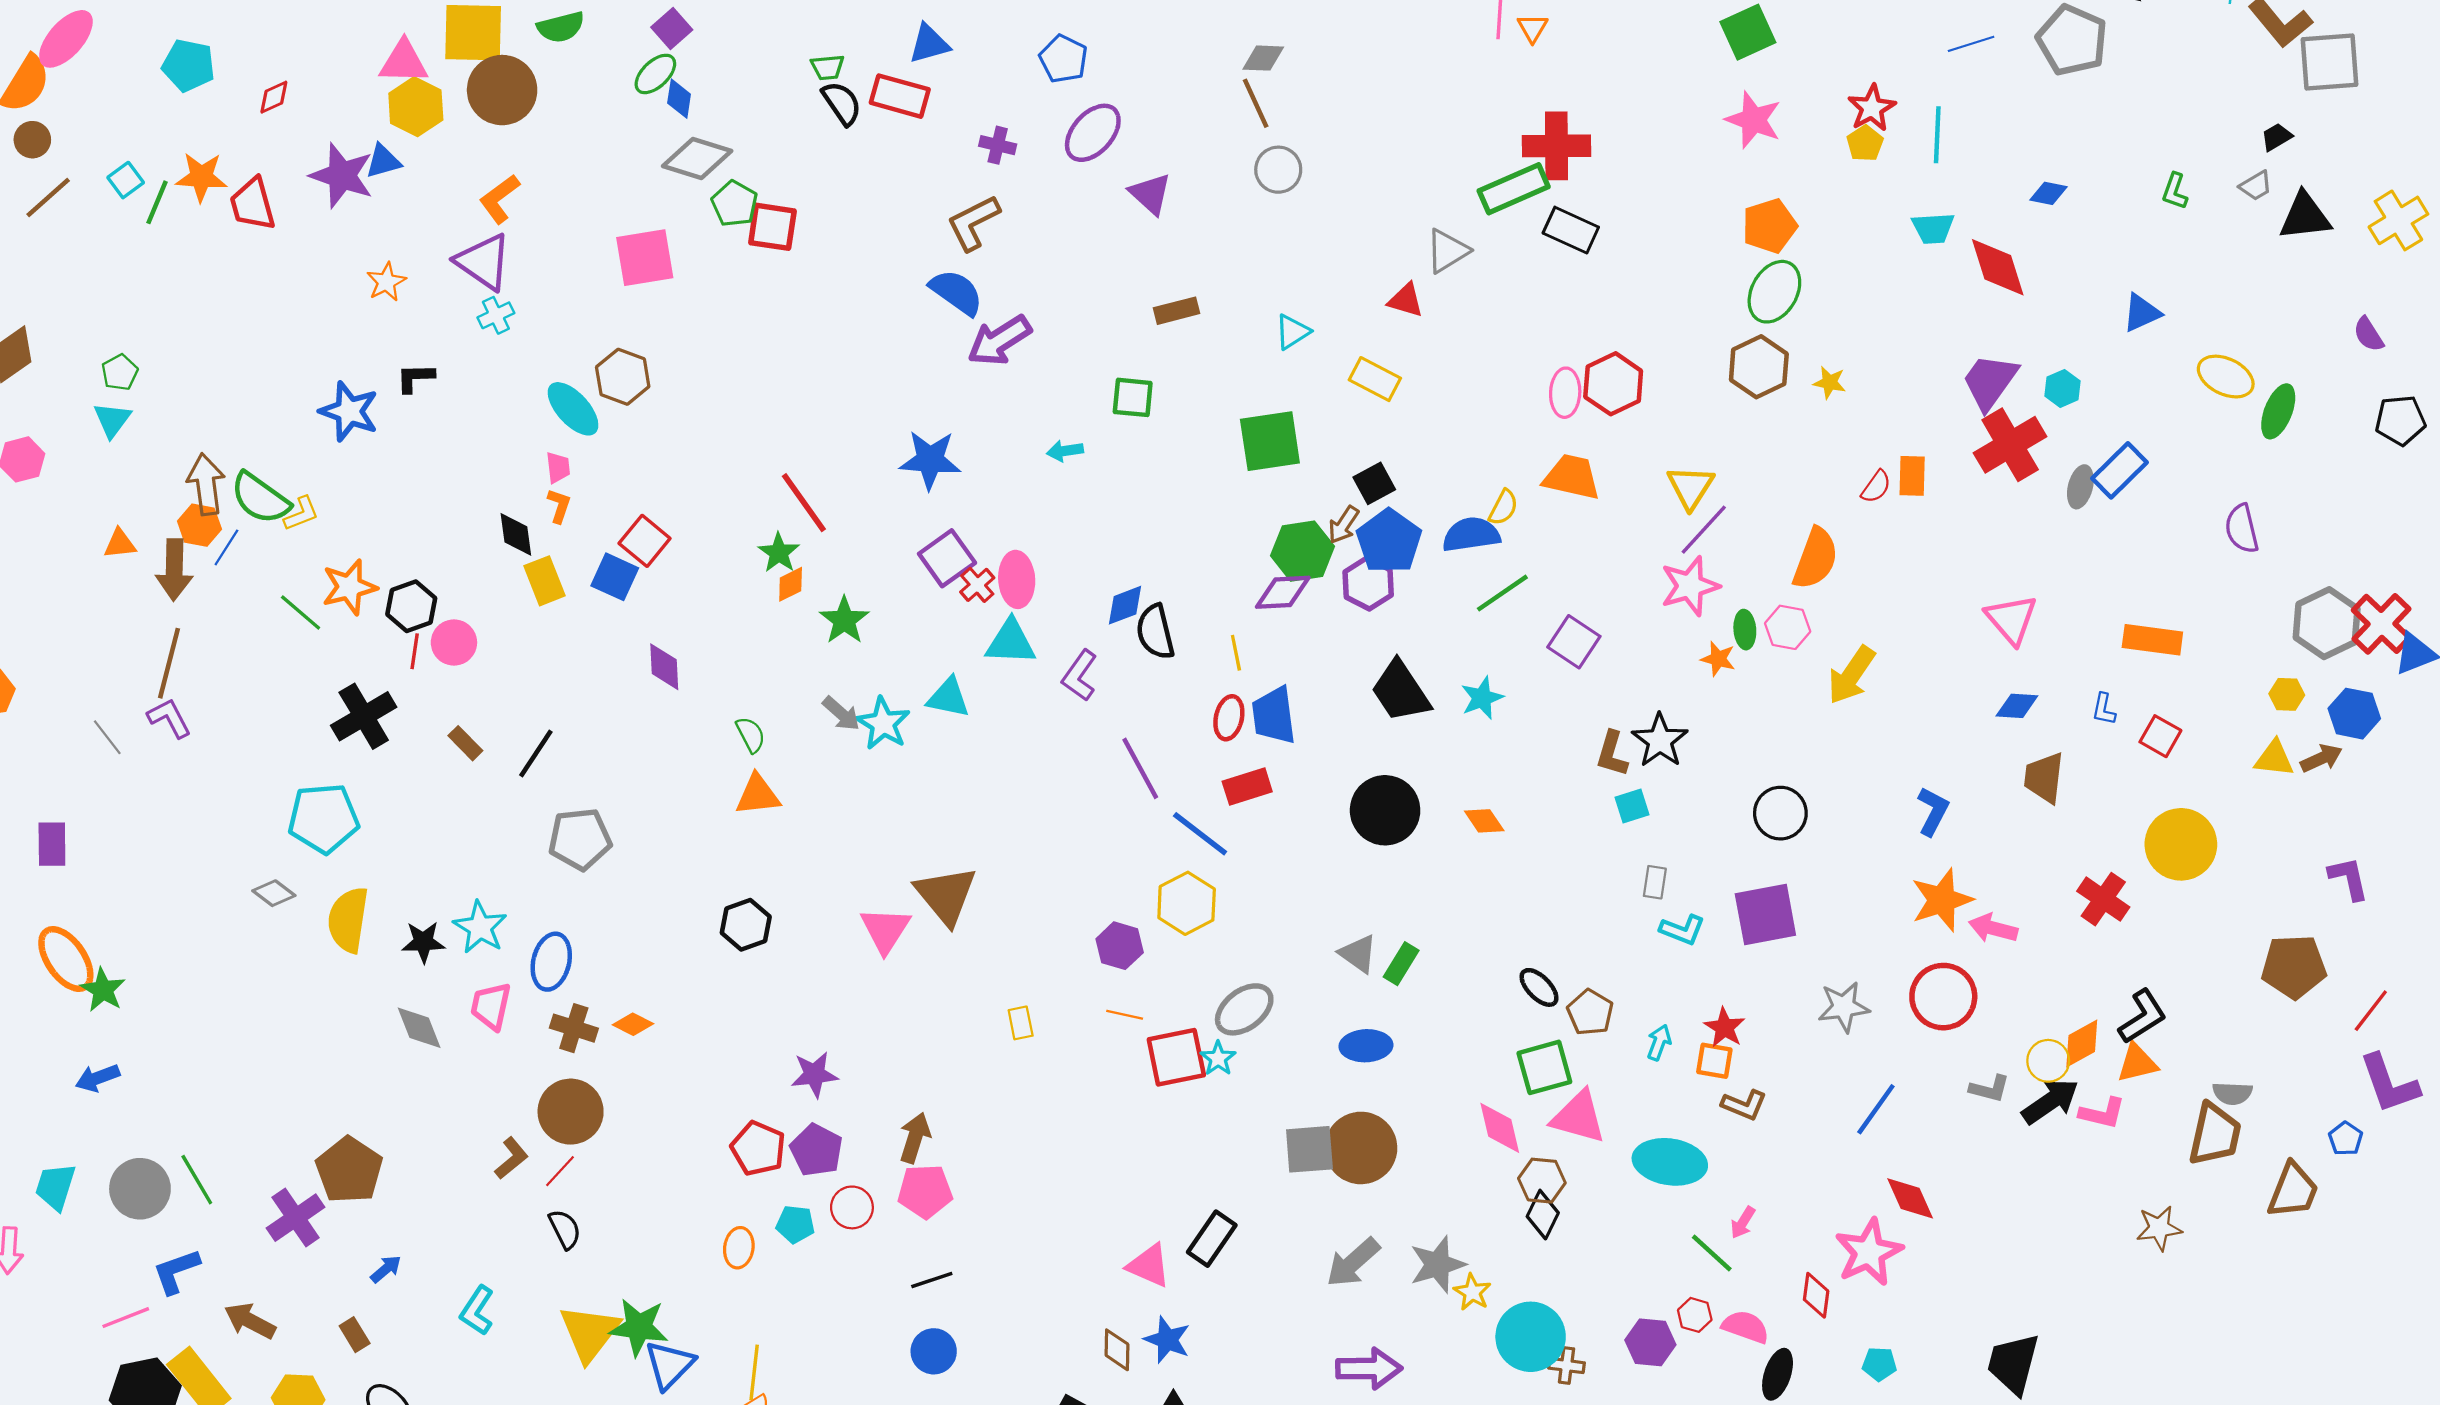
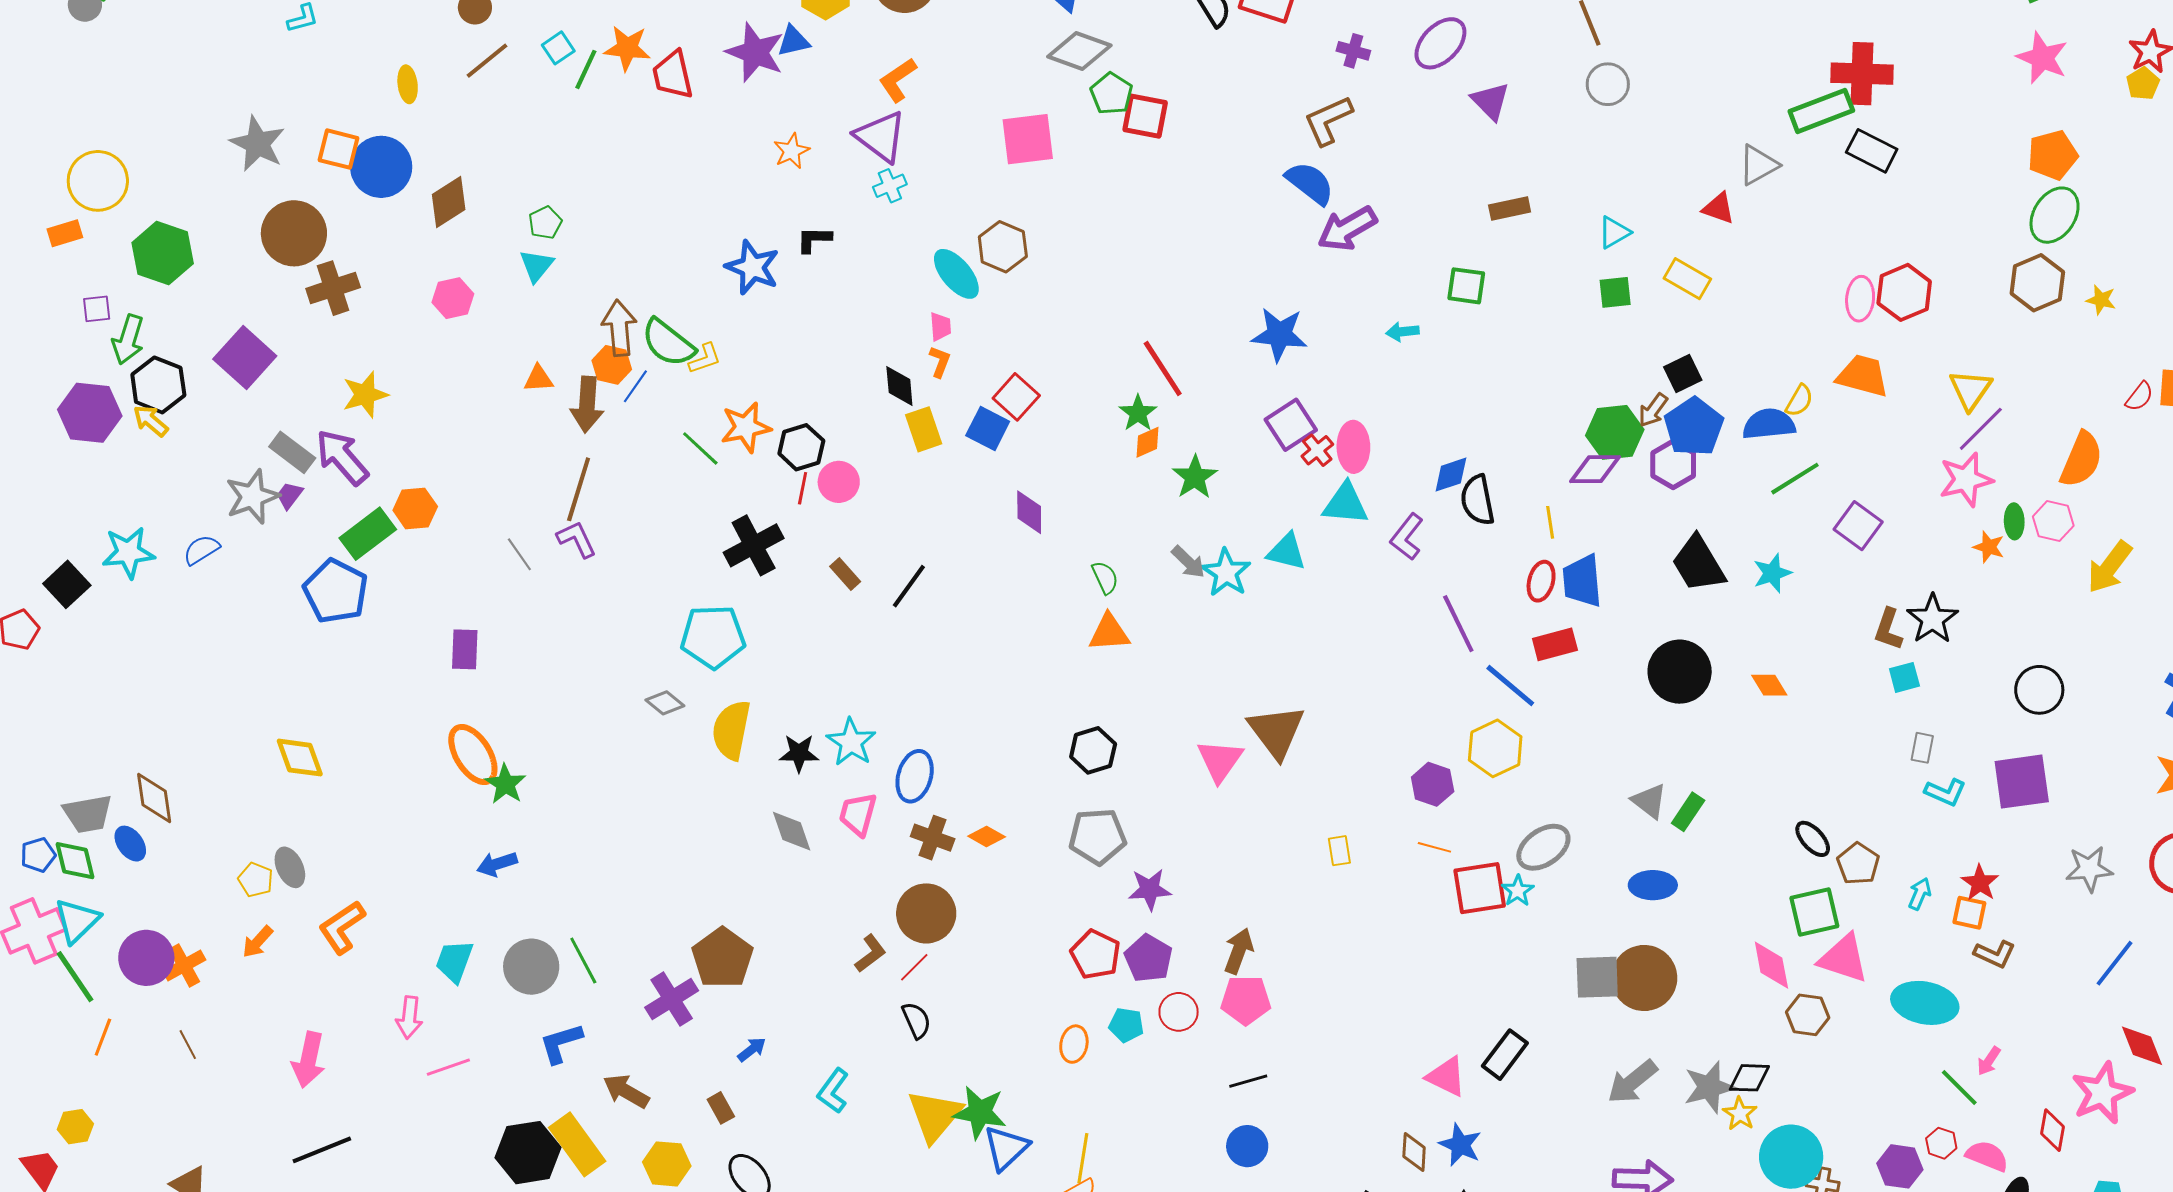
green square: (1270, 441) -> (1615, 292), moved, size x0.6
gray pentagon: (580, 839) -> (1098, 836), moved
black diamond: (1543, 1215) -> (1749, 1078), moved, turned 63
pink line: (126, 1318) -> (448, 1067), moved

